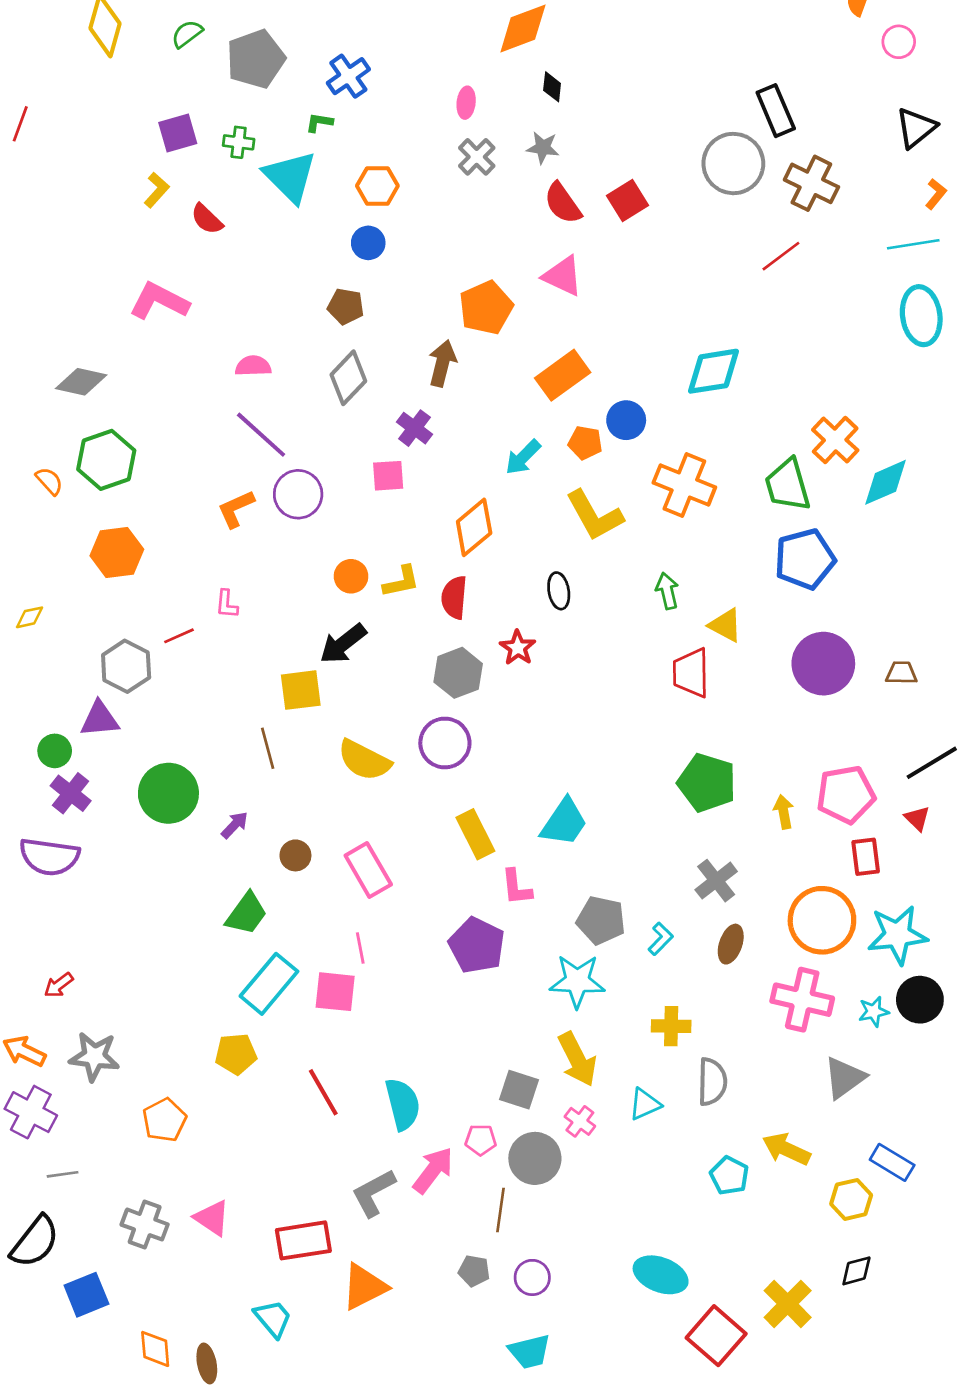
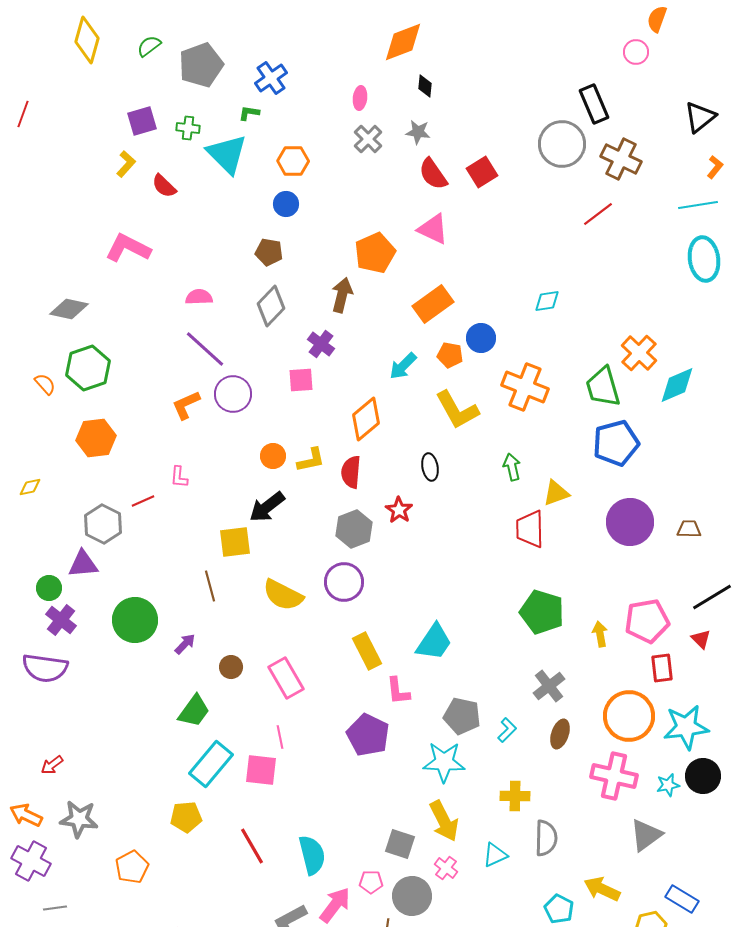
pink circle: (899, 42) -> (636, 52), moved
cyan diamond: (714, 371) -> (547, 301), size x0.6
yellow triangle: (725, 625) -> (556, 493), turned -48

